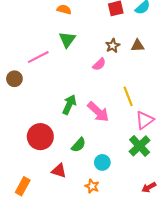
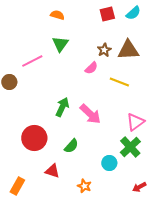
brown triangle: (137, 46) -> (128, 50), size x1.6
yellow line: (128, 96) -> (119, 82), moved, turned -48
cyan circle: (102, 162) -> (109, 163), moved

